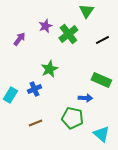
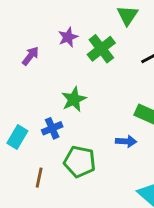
green pentagon: (72, 118) -> (80, 162), moved
brown line: (35, 123) -> (39, 178), moved, turned -56

